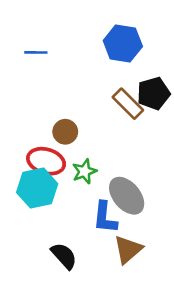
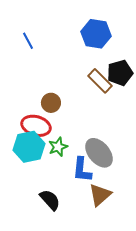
blue line: (36, 52) -> (28, 41), turned 60
green star: (84, 171) -> (58, 147), moved

